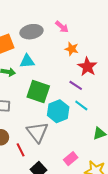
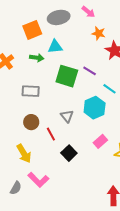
purple line: (76, 85) -> (90, 71), moved
cyan hexagon: (58, 111) -> (95, 108), moved
gray triangle: (37, 132) -> (67, 116), size x0.6

